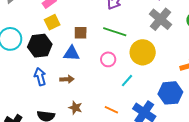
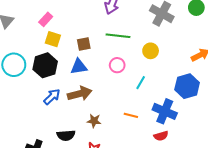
yellow square: (52, 22) -> (53, 39), turned -35
yellow circle: (143, 52) -> (151, 51), size x0.6
blue arrow: (40, 77) -> (52, 97), turned 72
brown arrow: (67, 79) -> (80, 94), size x1.6

